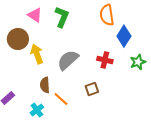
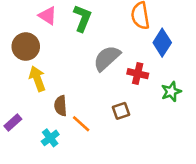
yellow arrow: (37, 54) -> (37, 79), moved
gray semicircle: (68, 60) -> (107, 58), moved
green star: (138, 62) -> (171, 92), moved

